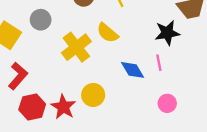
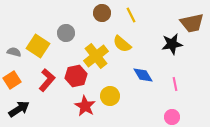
pink line: (159, 63) -> (175, 84), moved
pink circle: (167, 103) -> (172, 117), moved
red hexagon: (32, 107) -> (76, 76), moved

